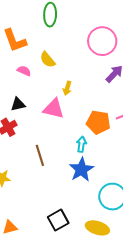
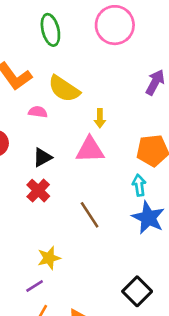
pink circle: (102, 41) -> (115, 25), moved
yellow semicircle: (48, 60) -> (64, 89), size x1.4

